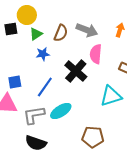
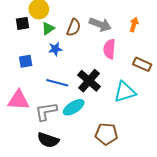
black cross: (76, 71) -> (89, 81), moved
blue square: (15, 82) -> (26, 61), moved
blue line: (45, 87) -> (57, 83), turned 70

